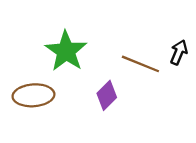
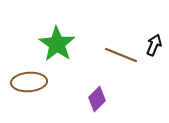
purple diamond: (107, 95) -> (97, 99), moved

